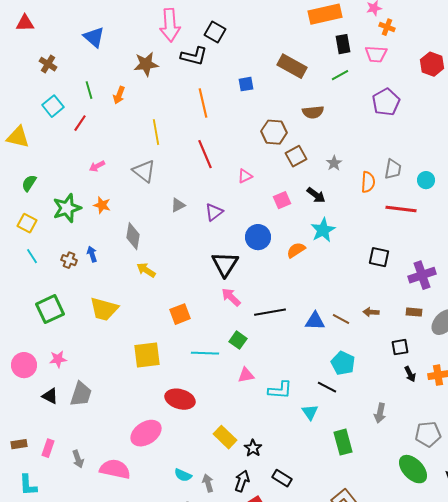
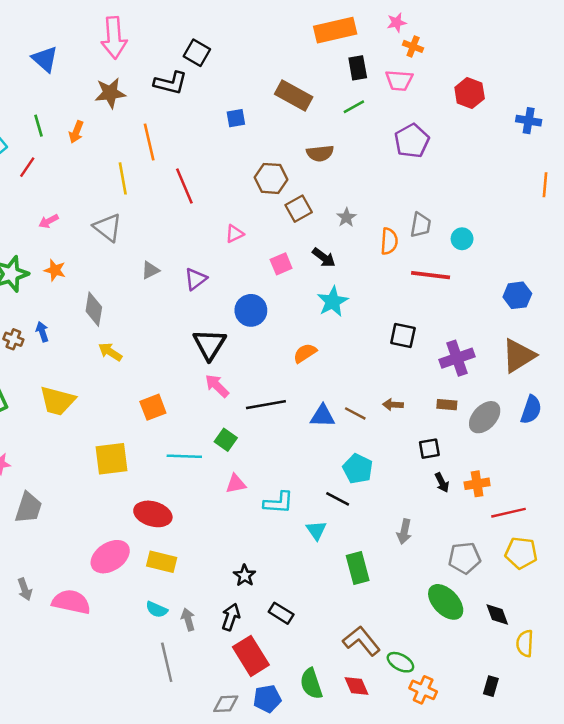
pink arrow: (170, 25) -> (114, 38), moved
orange line: (203, 103) -> (149, 142), moved
red line: (205, 154) -> (184, 186), moved
orange semicircle: (296, 250) -> (305, 353), moved
yellow rectangle: (225, 437) -> (162, 562), moved, turned -30

